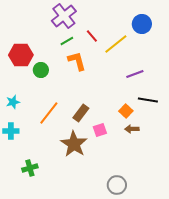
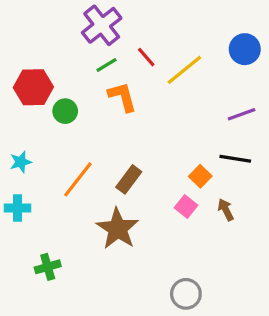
blue circle: (142, 24) -> (245, 49), moved
purple line: (135, 74) -> (242, 114), moved
brown arrow: (132, 129) -> (226, 210), moved, turned 64
pink square: (100, 130) -> (186, 206), moved, turned -32

